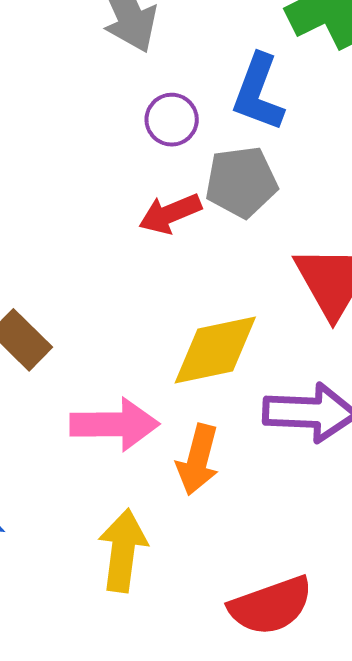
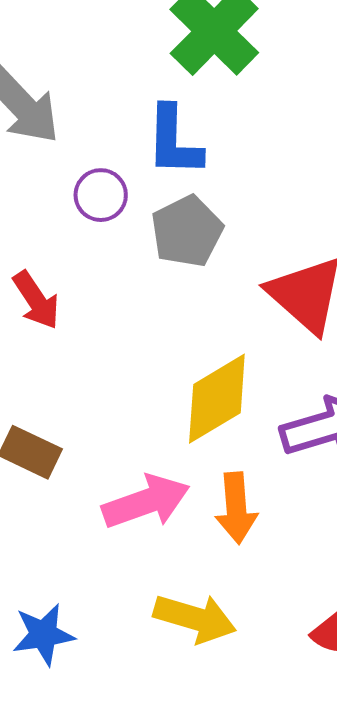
red arrow: (170, 214) -> (36, 300), moved, turned -82
yellow arrow: (123, 550) -> (195, 618), turned 118

